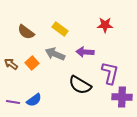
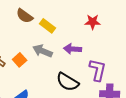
brown semicircle: (26, 32) -> (25, 16), moved

